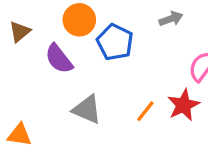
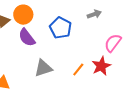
orange circle: (79, 20) -> (23, 15), moved
gray triangle: (87, 110) -> (43, 68), turned -42

